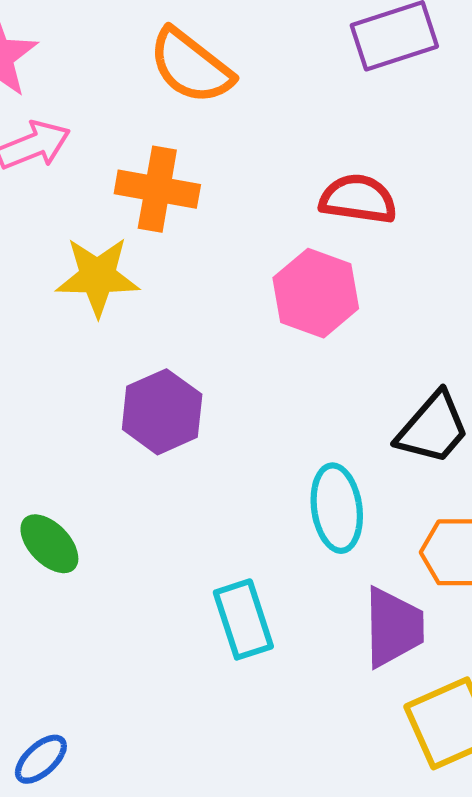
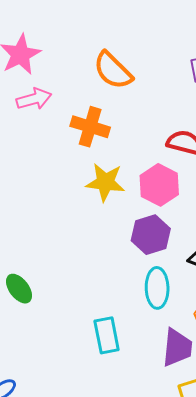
yellow star: (98, 276) -> (105, 182), moved
purple hexagon: (162, 412) -> (151, 235), moved

